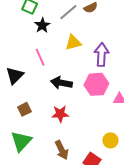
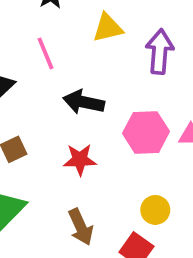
pink hexagon: (96, 84) -> (146, 132), moved
yellow circle: (110, 140) -> (155, 210), moved

